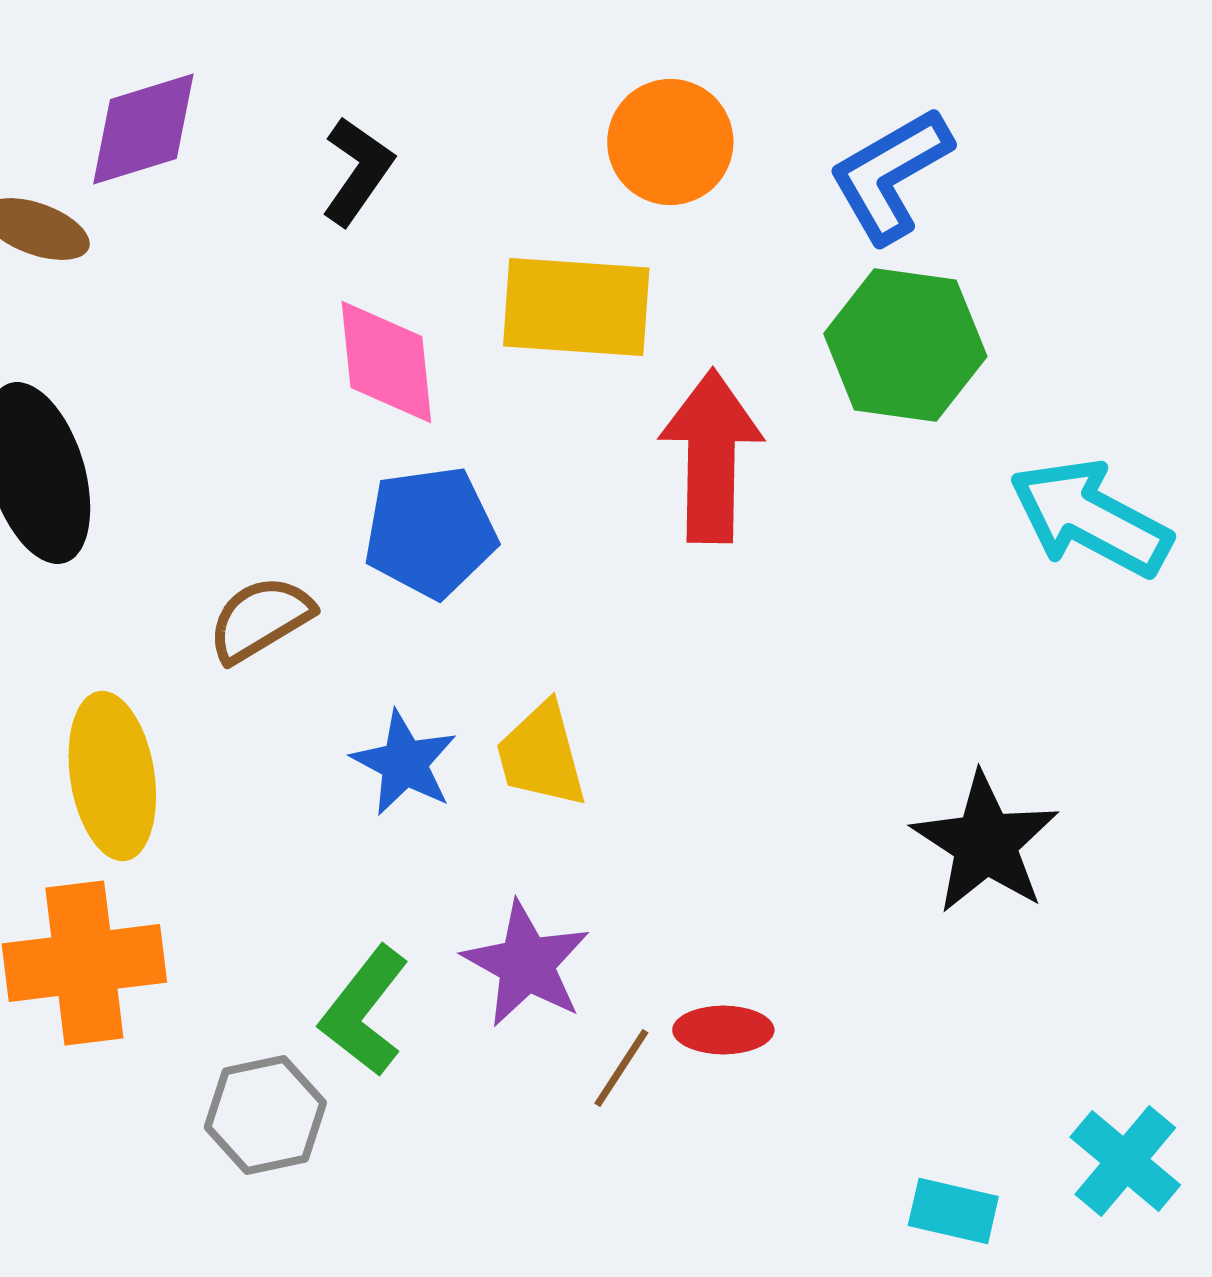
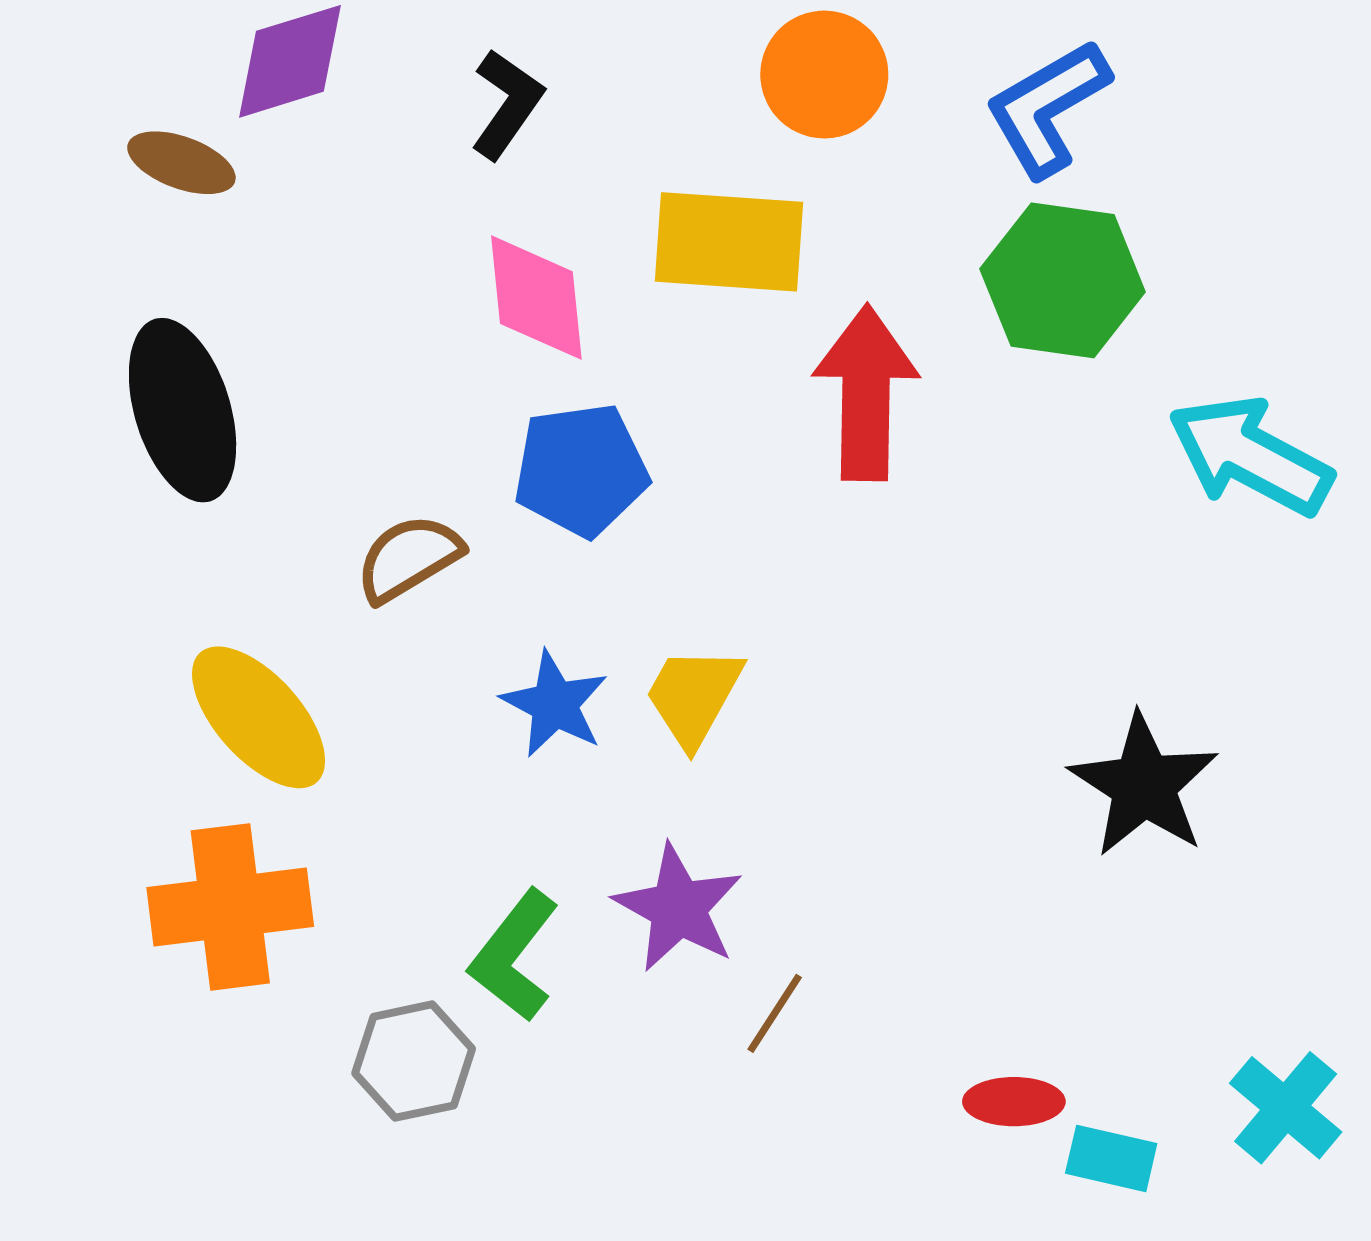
yellow trapezoid: (541, 755) -> (694, 696), turned 44
yellow ellipse: (112, 776) -> (259, 717), turned -33
red ellipse: (723, 1030) -> (1014, 1102), moved

